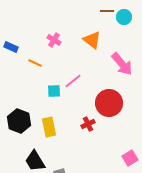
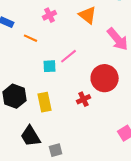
pink cross: (54, 40) -> (50, 15), turned 32

